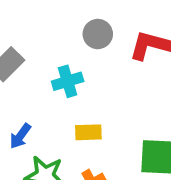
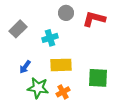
yellow rectangle: (88, 132) -> (61, 65), size x1.5

